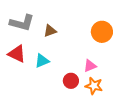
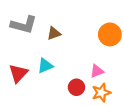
red triangle: (17, 54) -> (18, 73), moved, turned 48
orange star: (94, 86) -> (101, 93), turned -30

